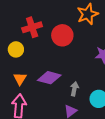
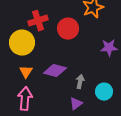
yellow circle: (16, 49) -> (22, 43), size x1.6

